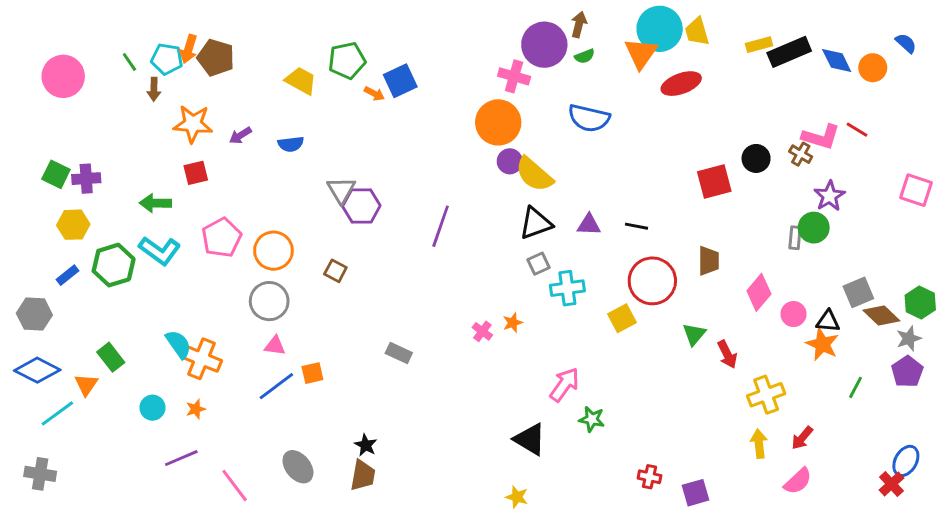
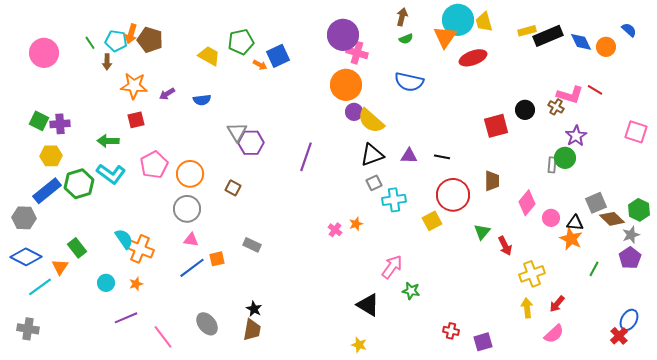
purple circle: (544, 45) -> (343, 35), moved
blue rectangle: (67, 275) -> (47, 191), size x1.8
gray rectangle: (399, 353) -> (252, 245), moved

